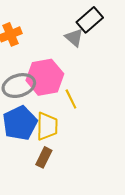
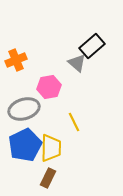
pink hexagon: (45, 77) -> (49, 87), moved, size x0.7

